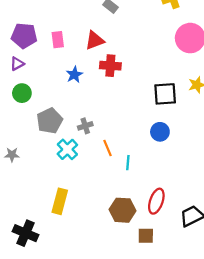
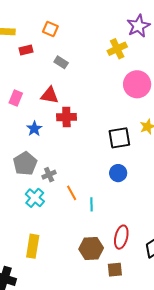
pink rectangle: (58, 40) -> (16, 98), turned 35
red triangle: (95, 40) -> (50, 95), turned 36
gray pentagon: (50, 121) -> (25, 164), moved

